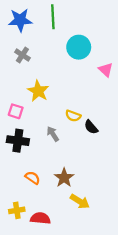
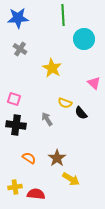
green line: (53, 17) -> (63, 15), moved
cyan circle: (79, 47) -> (84, 39), moved
pink triangle: (106, 70) -> (94, 83), moved
yellow star: (38, 91) -> (52, 68), moved

